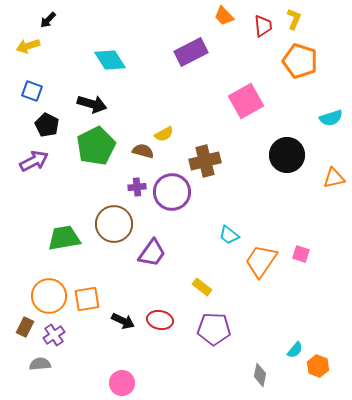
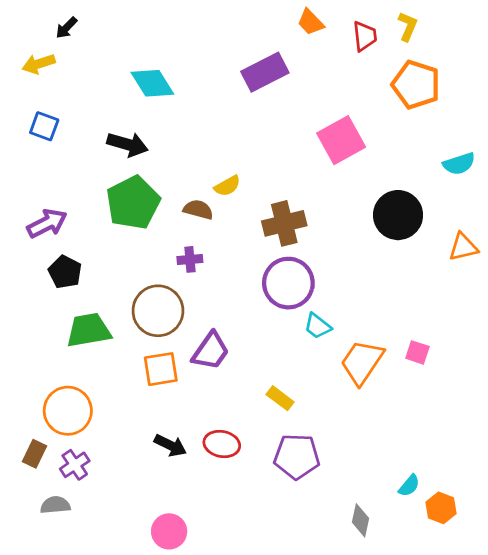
black pentagon: (47, 125) -> (65, 272), moved
purple circle: (172, 192) -> (288, 283), moved
orange square: (87, 299) -> (161, 369), moved

